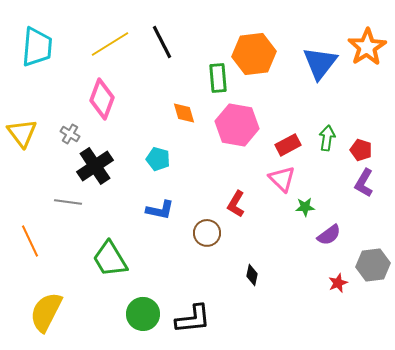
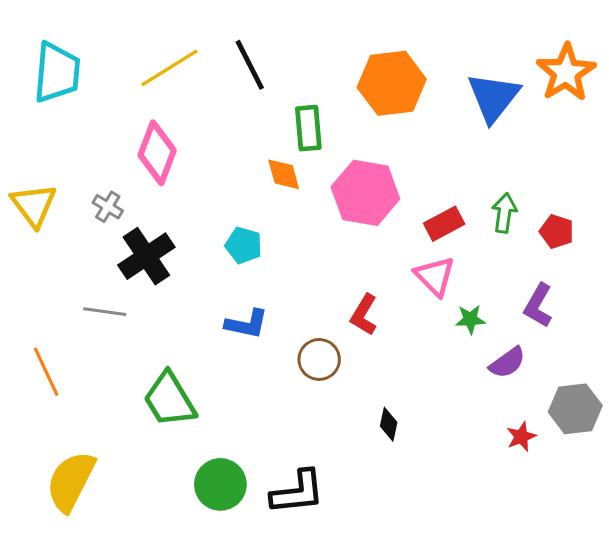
green rectangle: (218, 78) -> (308, 128), moved
purple L-shape: (364, 183) -> (538, 305), moved

